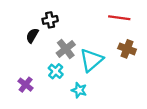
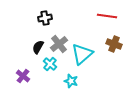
black semicircle: (32, 36) -> (38, 47), moved

